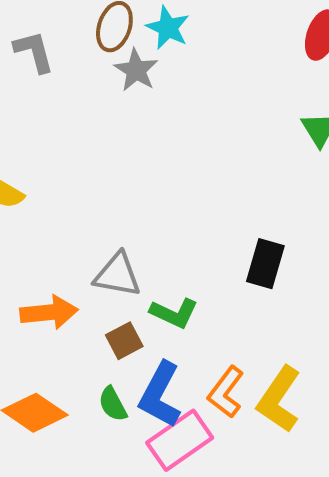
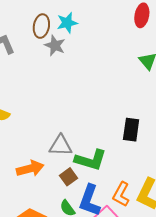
cyan star: (168, 28) -> (67, 23), turned -30
green L-shape: (174, 313) -> (91, 160), size x1.4

